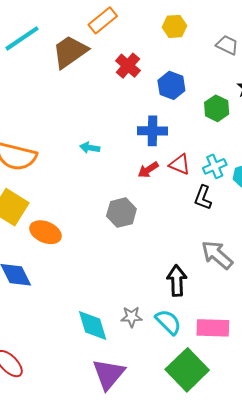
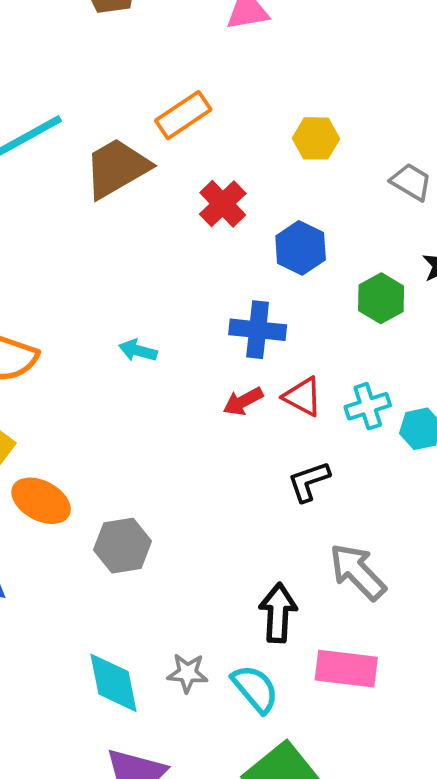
black L-shape: (203, 198) -> (309, 481), moved, turned 45
gray hexagon: (121, 213) -> (123, 546), moved
pink rectangle: (213, 328) -> (346, 669), moved

